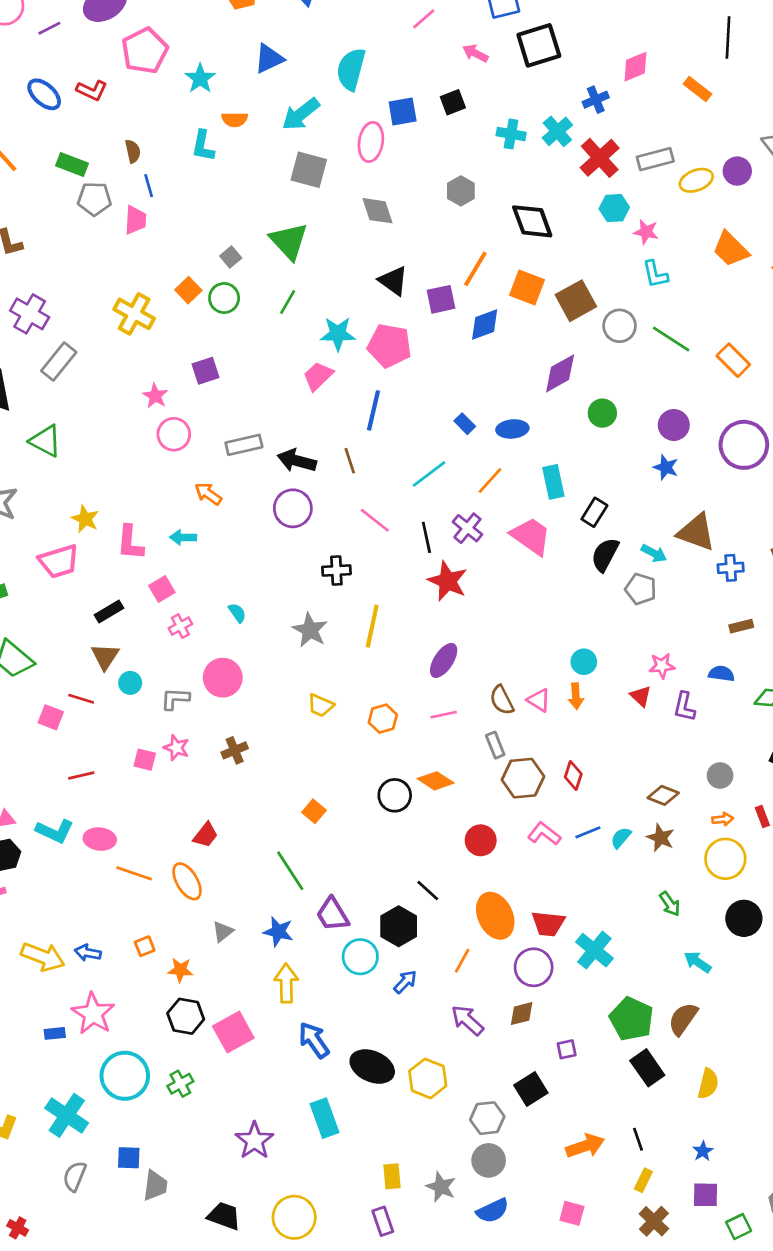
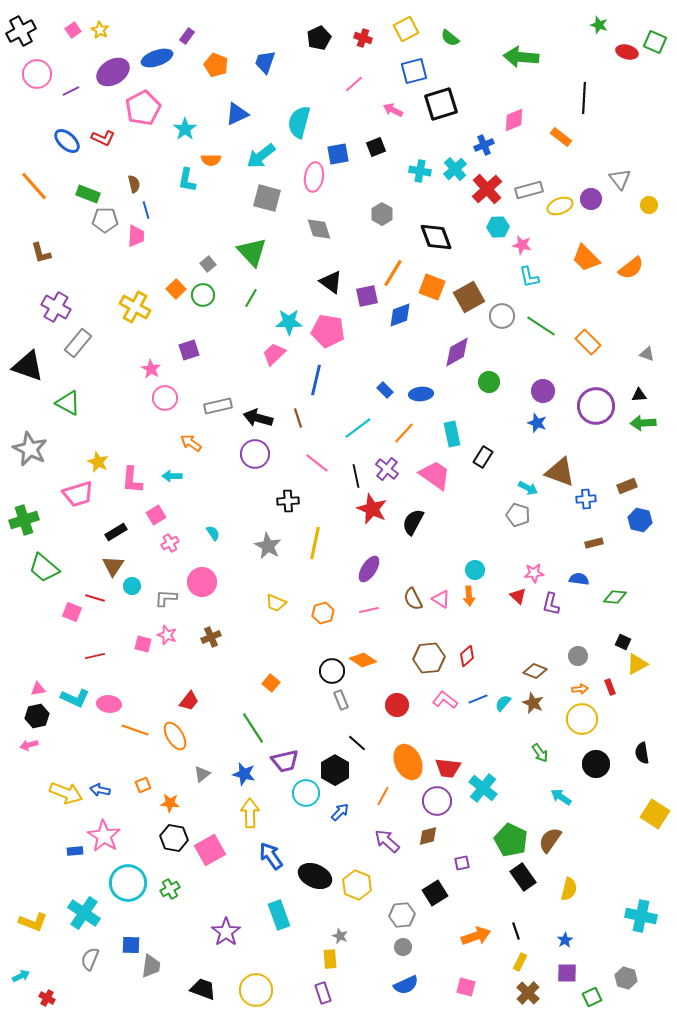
black semicircle: (605, 555) -> (413, 522), moved
gray rectangle: (495, 745) -> (341, 700), moved
red diamond: (573, 776) -> (467, 656), turned 30
purple trapezoid: (333, 914) -> (285, 761), turned -72
gray circle: (489, 1160) -> (403, 947), size x0.7
gray star: (441, 1187) -> (340, 936), moved, size x0.7

